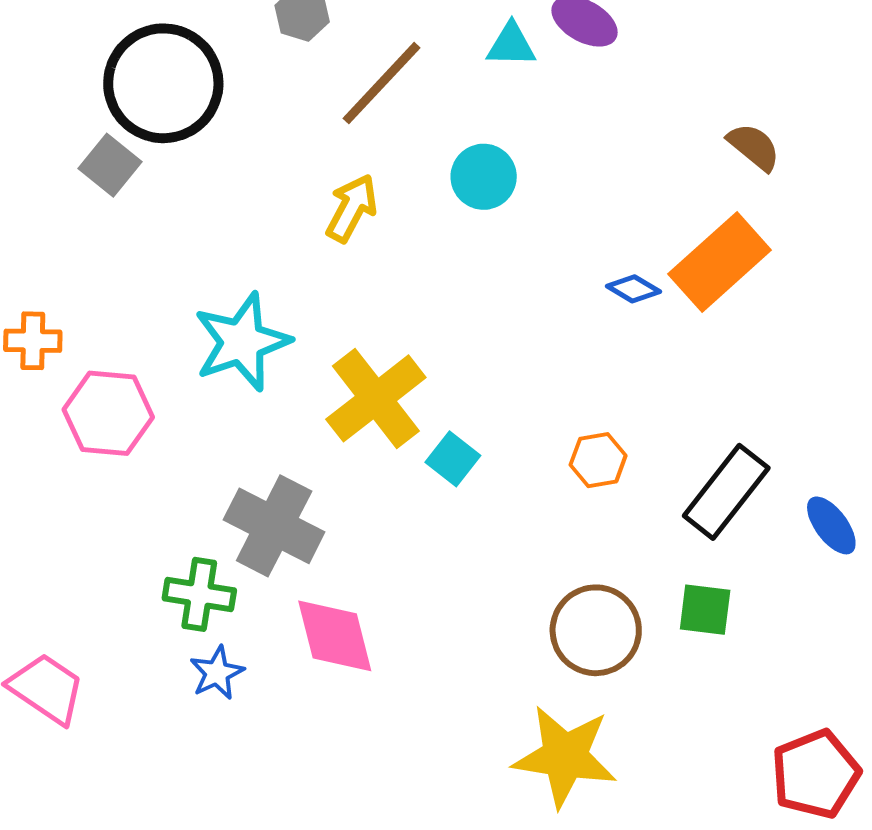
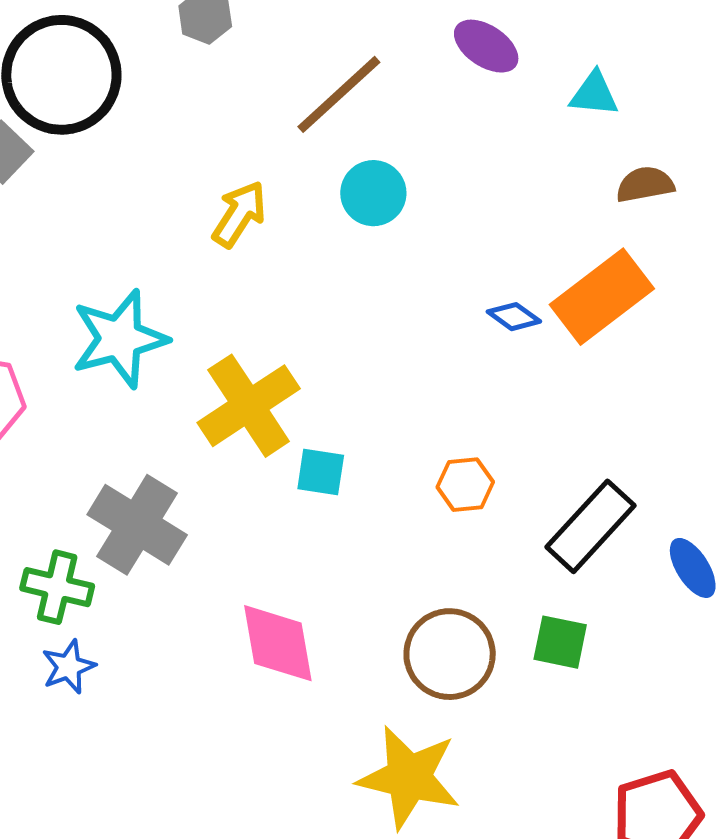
cyan triangle: (511, 45) -> (594, 94), moved
brown line: (381, 83) -> (339, 94), moved
brown semicircle: (754, 147) -> (645, 184), turned -54
cyan square: (453, 459) -> (321, 472), turned -34
pink diamond: (335, 636) -> (278, 643), moved

